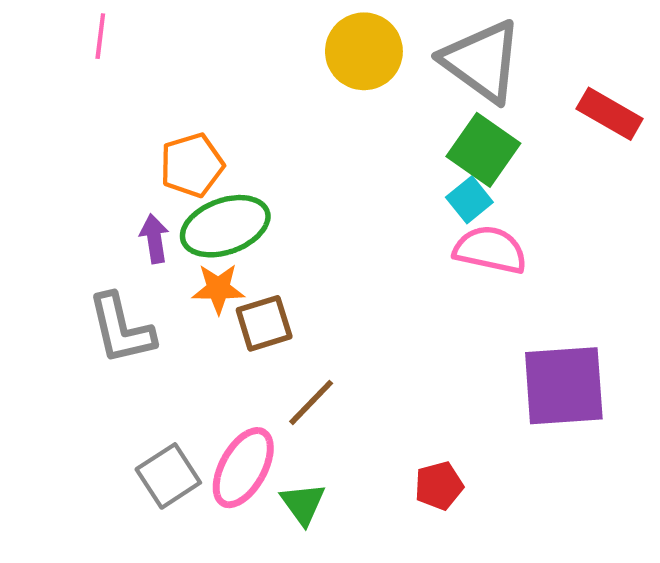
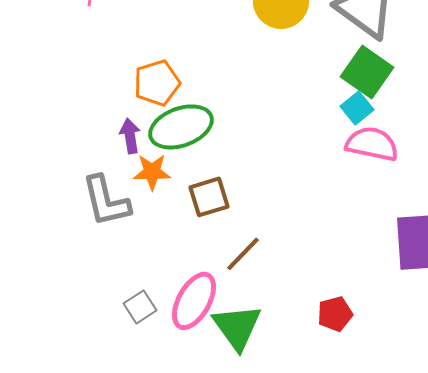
orange star: (218, 289) -> (152, 172), moved
gray square: (168, 476) -> (140, 307), size x0.7
green triangle: (303, 504) -> (237, 327), size x1.5

